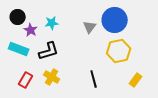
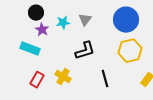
black circle: (18, 17) -> (36, 13), moved
gray triangle: (90, 27) -> (85, 20), moved
black L-shape: (49, 51) -> (85, 51), moved

